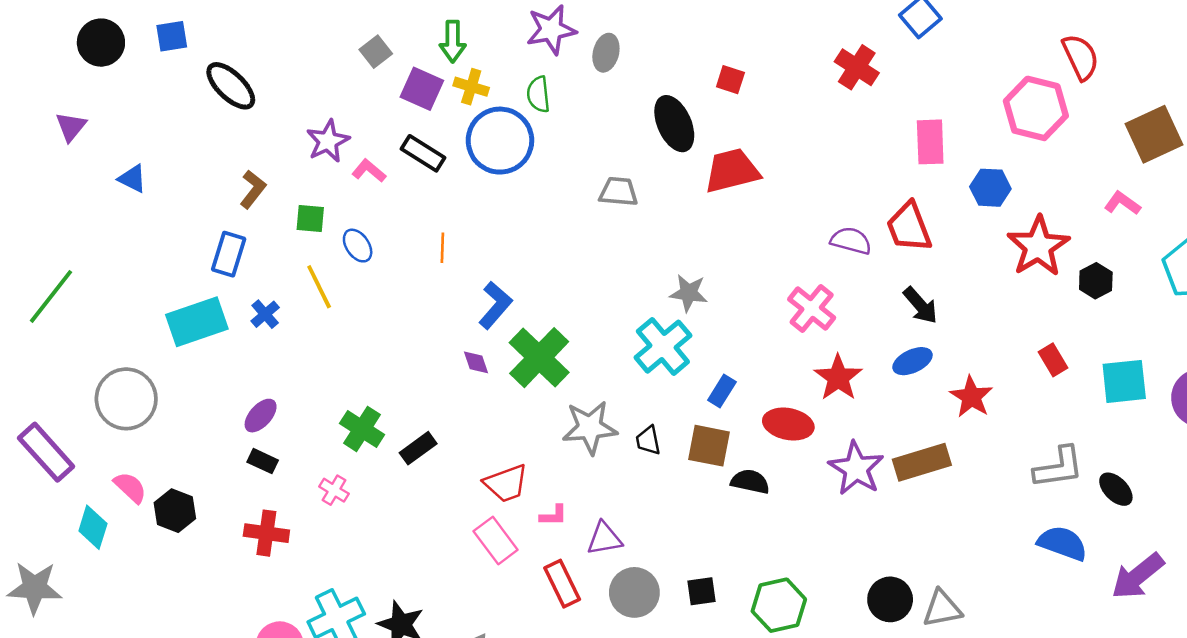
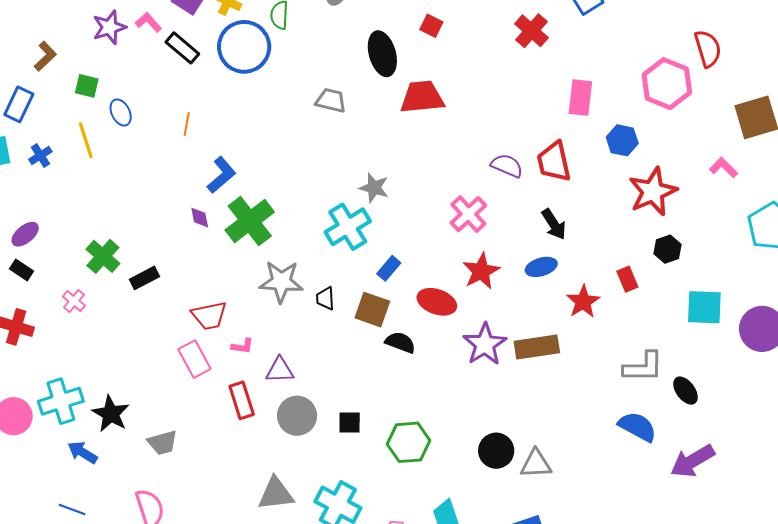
pink L-shape: (369, 171) -> (148, 22), moved
black hexagon: (1096, 281) -> (668, 249), moved
red rectangle: (1053, 360) -> (627, 279), moved

